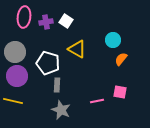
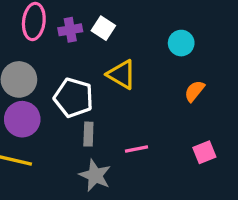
cyan circle: (113, 40) -> (181, 43), moved
pink square: (120, 92) -> (204, 152), moved, turned -32
pink line: (97, 101) -> (136, 149), moved

